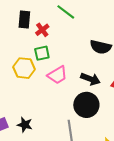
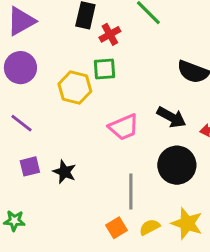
pink trapezoid: (57, 75) -> (124, 127), moved
black circle: (86, 105) -> (177, 165), moved

